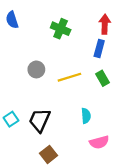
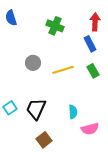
blue rectangle: (99, 49) -> (90, 44), turned -42
cyan semicircle: (86, 116) -> (73, 112), moved

